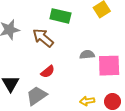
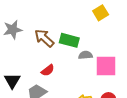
green rectangle: (60, 16) -> (69, 40), moved

